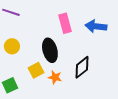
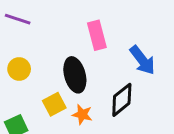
blue arrow: (96, 26) -> (142, 60), moved, turned -135

